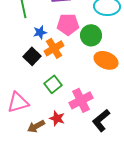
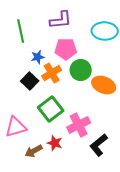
green circle: (91, 35) -> (81, 70), moved
green square: (53, 84) -> (51, 109), size x1.4

